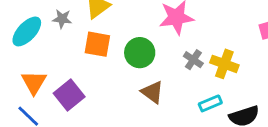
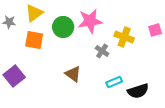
green circle: (140, 53) -> (63, 27), moved
yellow cross: (224, 64) -> (124, 37), moved

